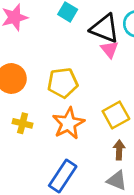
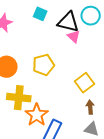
yellow cross: (23, 123) -> (19, 98), size x1.6
orange star: (68, 123) -> (37, 115), moved

